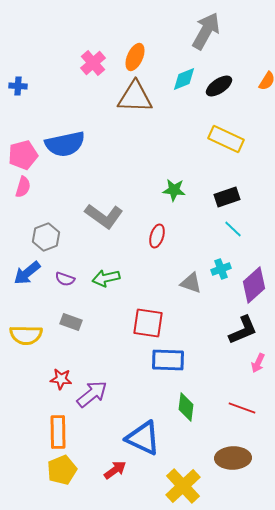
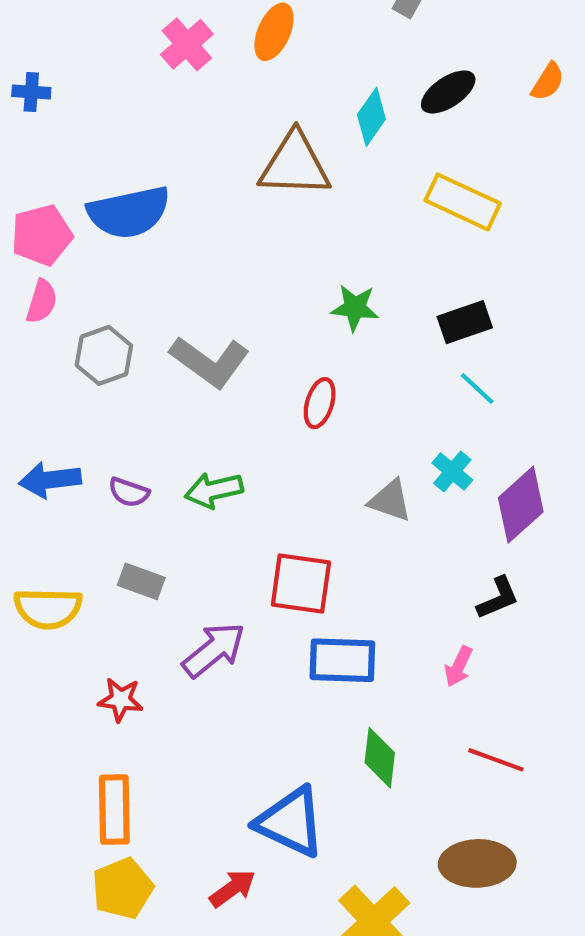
cyan diamond: (184, 79) -> (371, 117), moved, turned -32
brown triangle: (135, 97) -> (295, 165), moved
gray hexagon: (46, 237) -> (104, 355), moved
cyan cross: (221, 269) -> (452, 472), turned -30
blue arrow: (27, 273) -> (50, 480), turned 32
black L-shape: (243, 330) -> (498, 598), size x0.7
pink arrow: (258, 363) -> (459, 666), moved
purple arrow: (92, 394) -> (214, 650), moved

